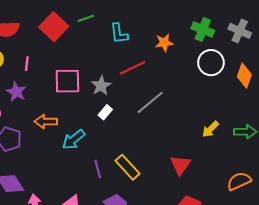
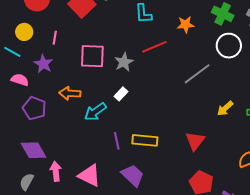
gray line: (150, 102) -> (197, 74), moved
white rectangle: (105, 112) -> (121, 94), moved
yellow rectangle: (127, 167) -> (145, 140), turned -45

